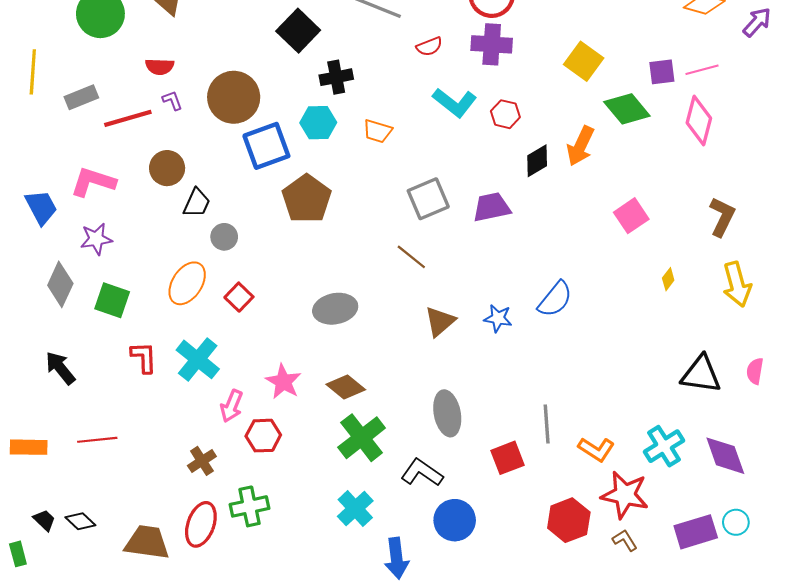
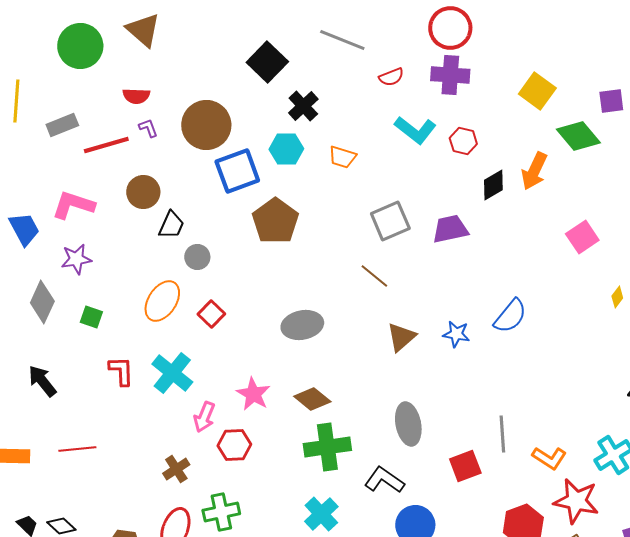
black cross: (336, 77) -> (303, 106), turned -32
green square: (112, 300) -> (91, 317), size x0.7
green cross: (362, 438) -> (327, 447), turned 30

